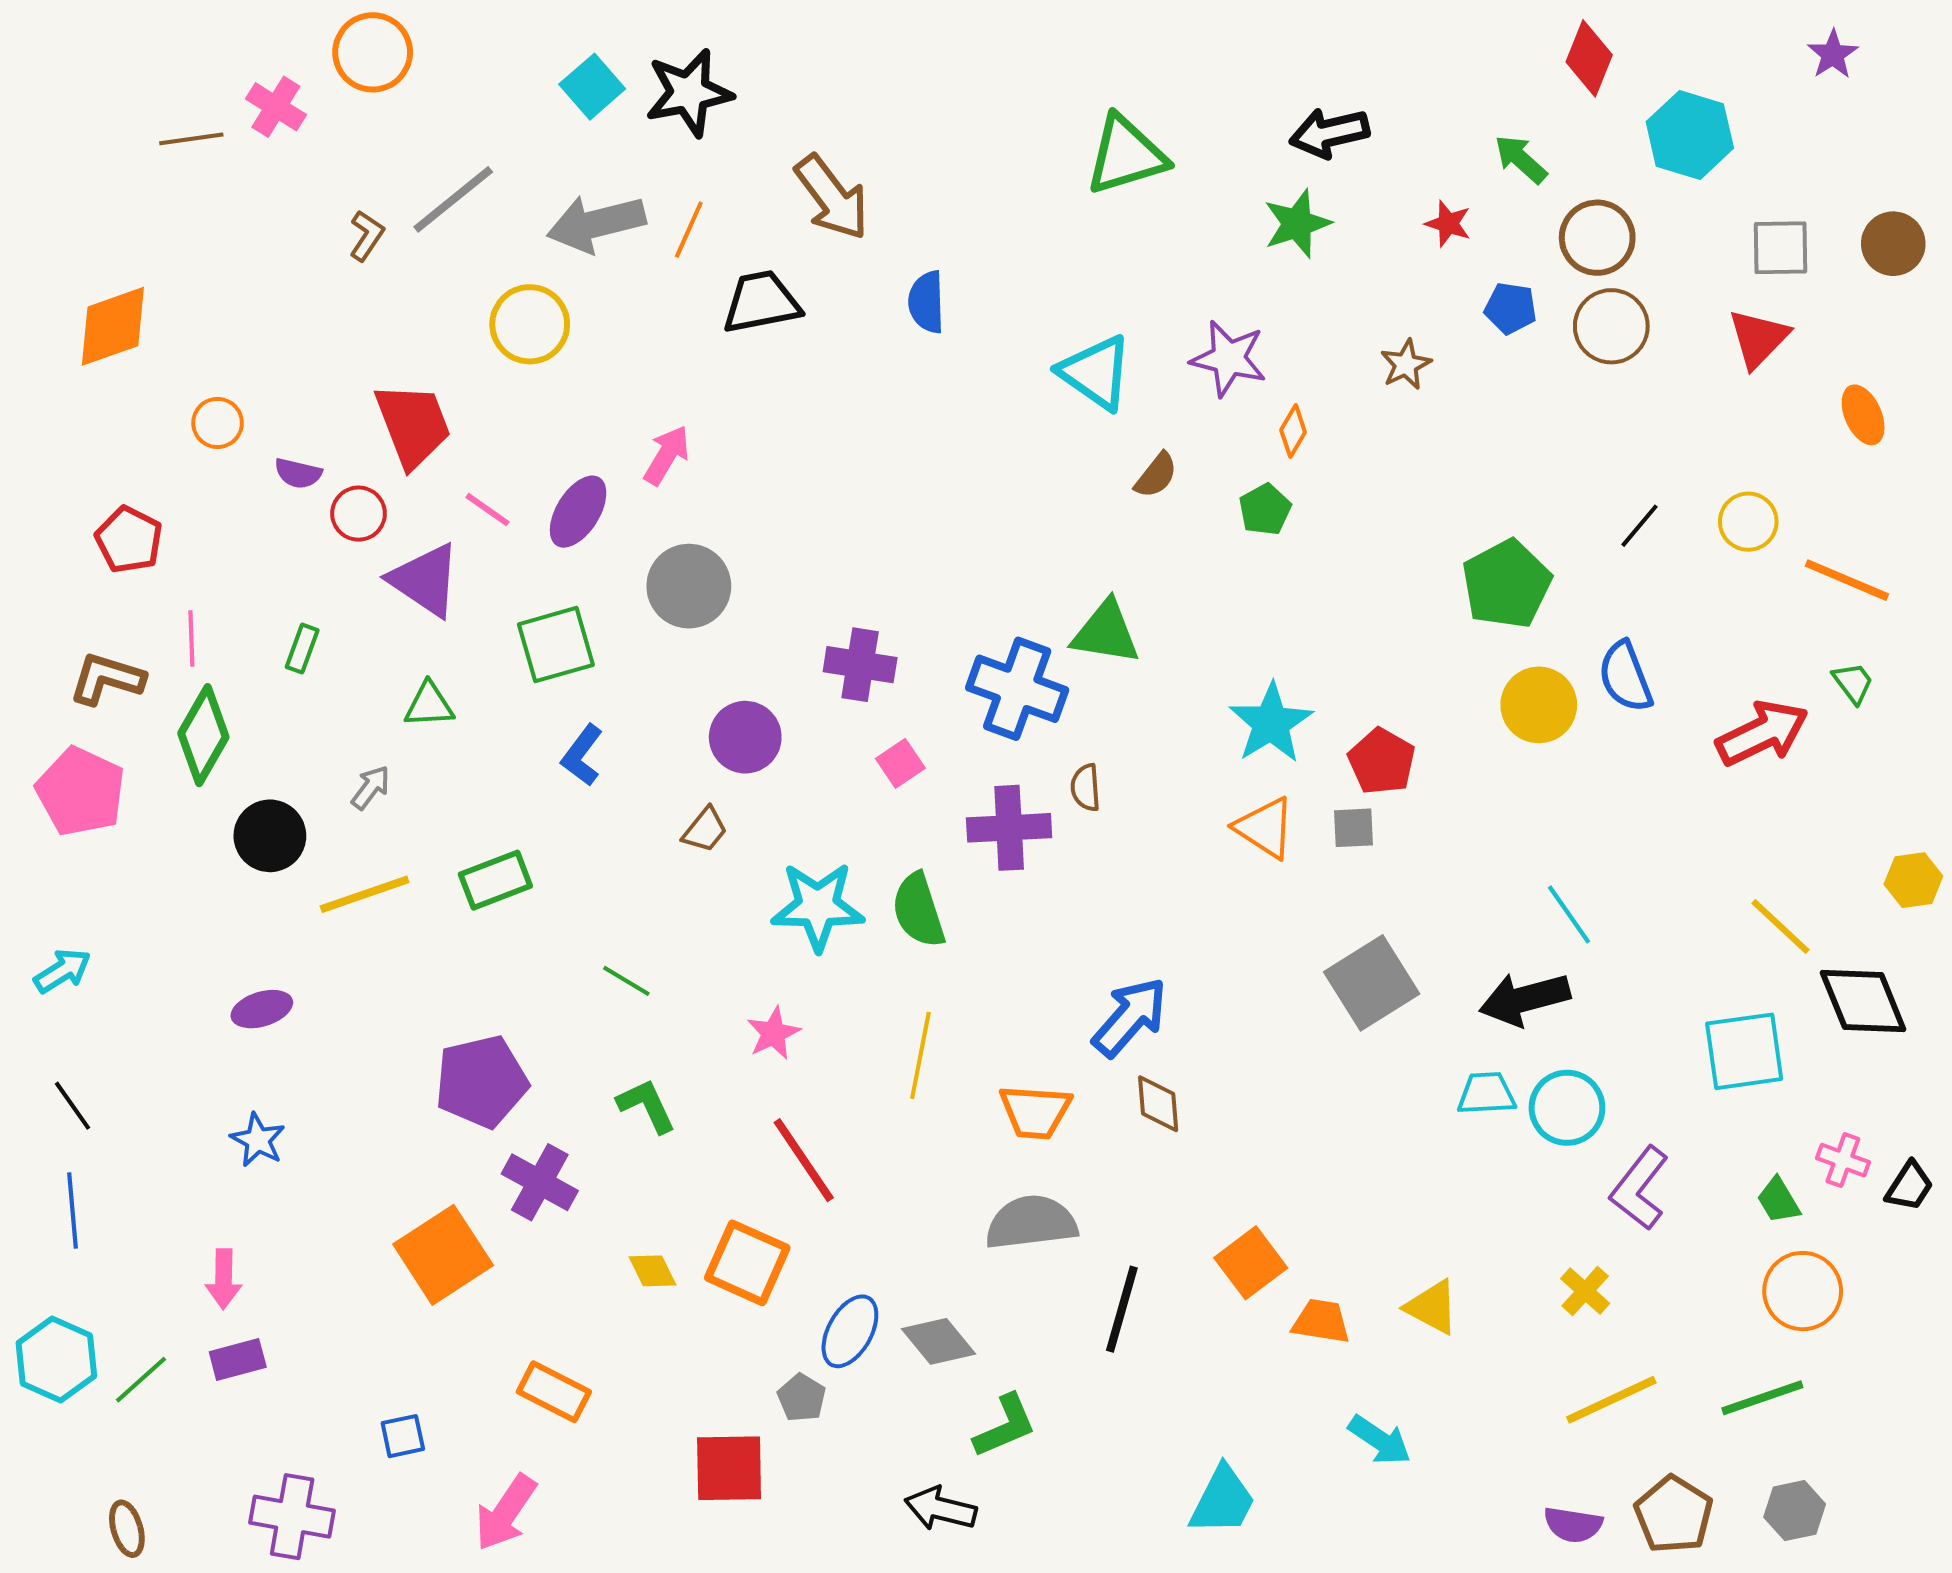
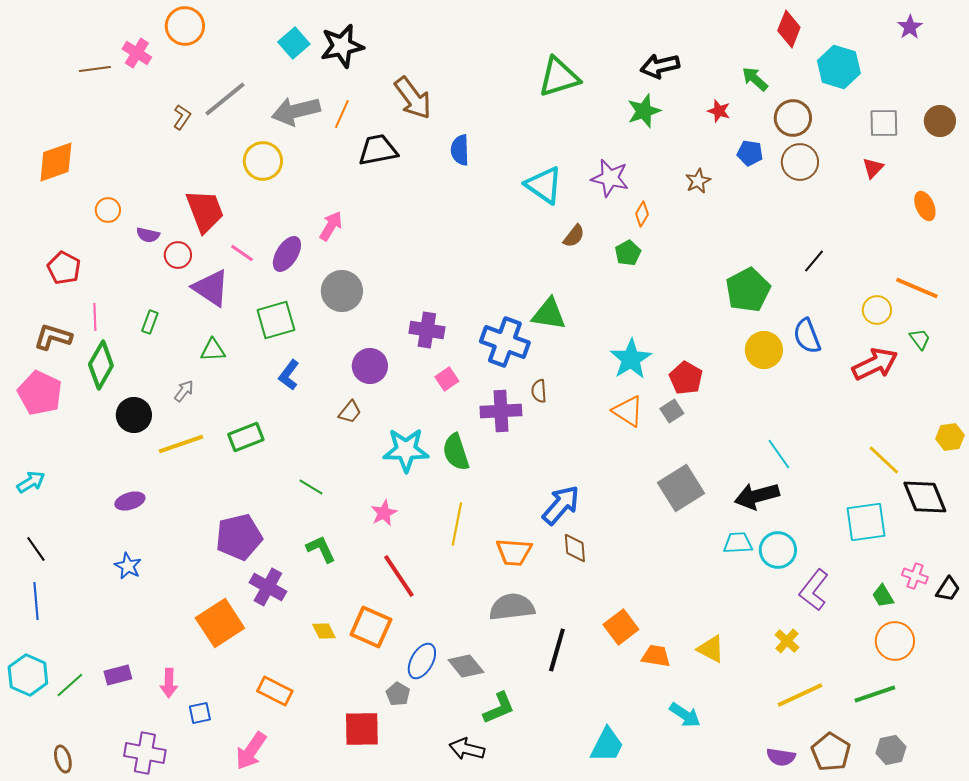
red triangle: (1758, 338) -> (873, 168), size x0.7
yellow circle: (1748, 522) -> (877, 310), moved
gray square: (1353, 828) -> (672, 411), turned -30
pink arrow: (224, 1279) -> (169, 683), moved

